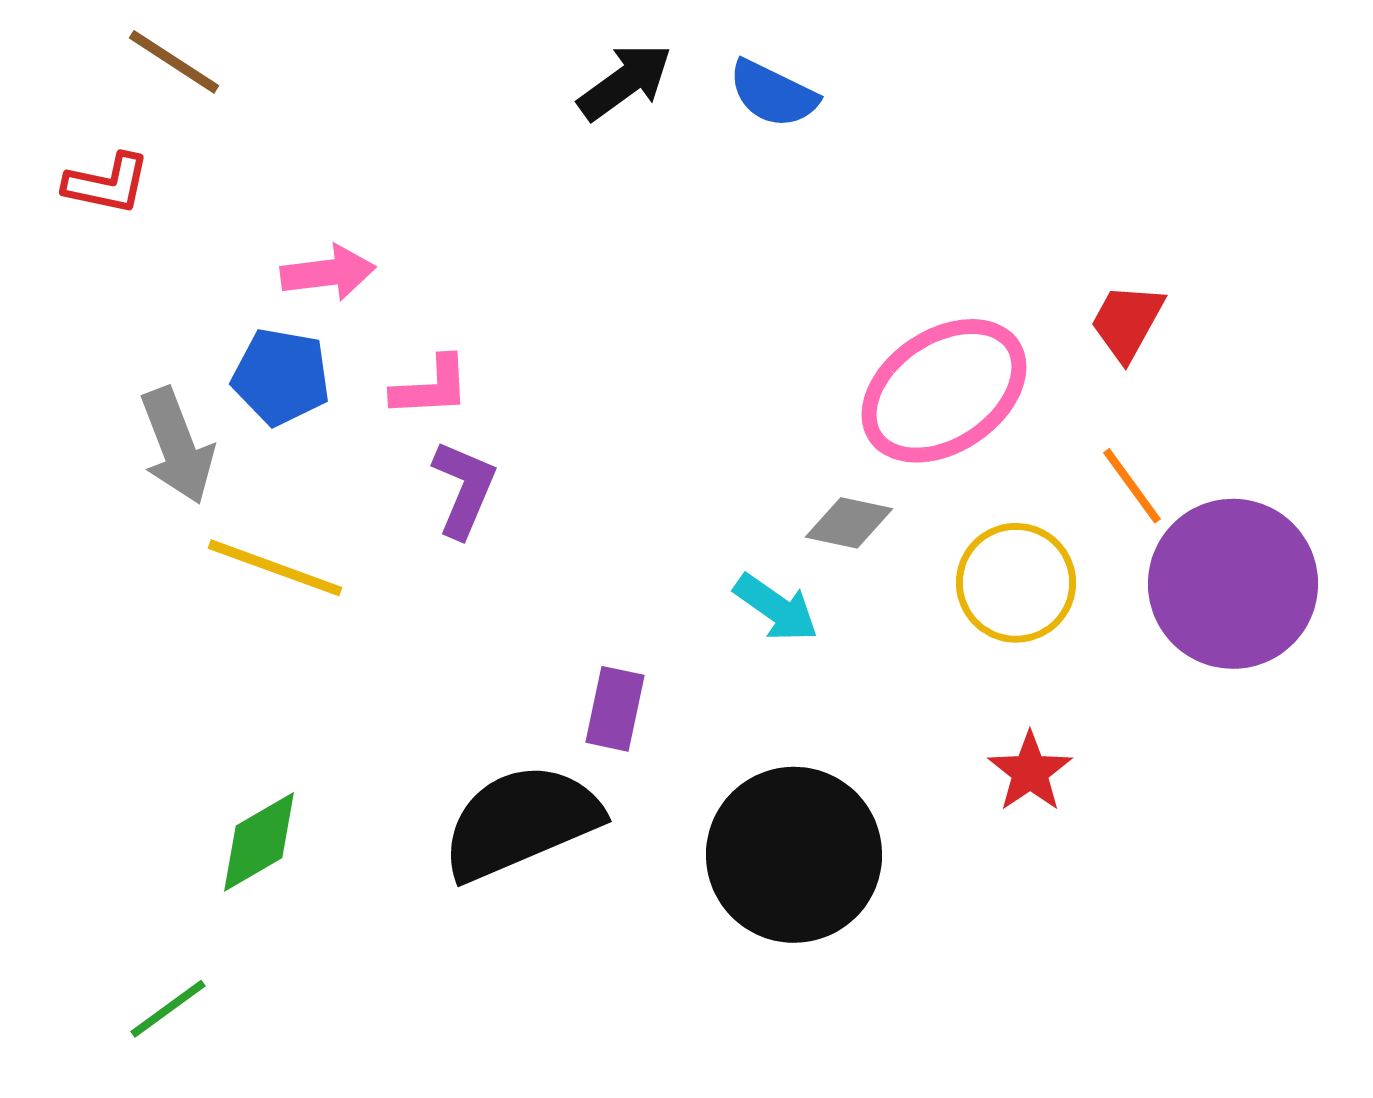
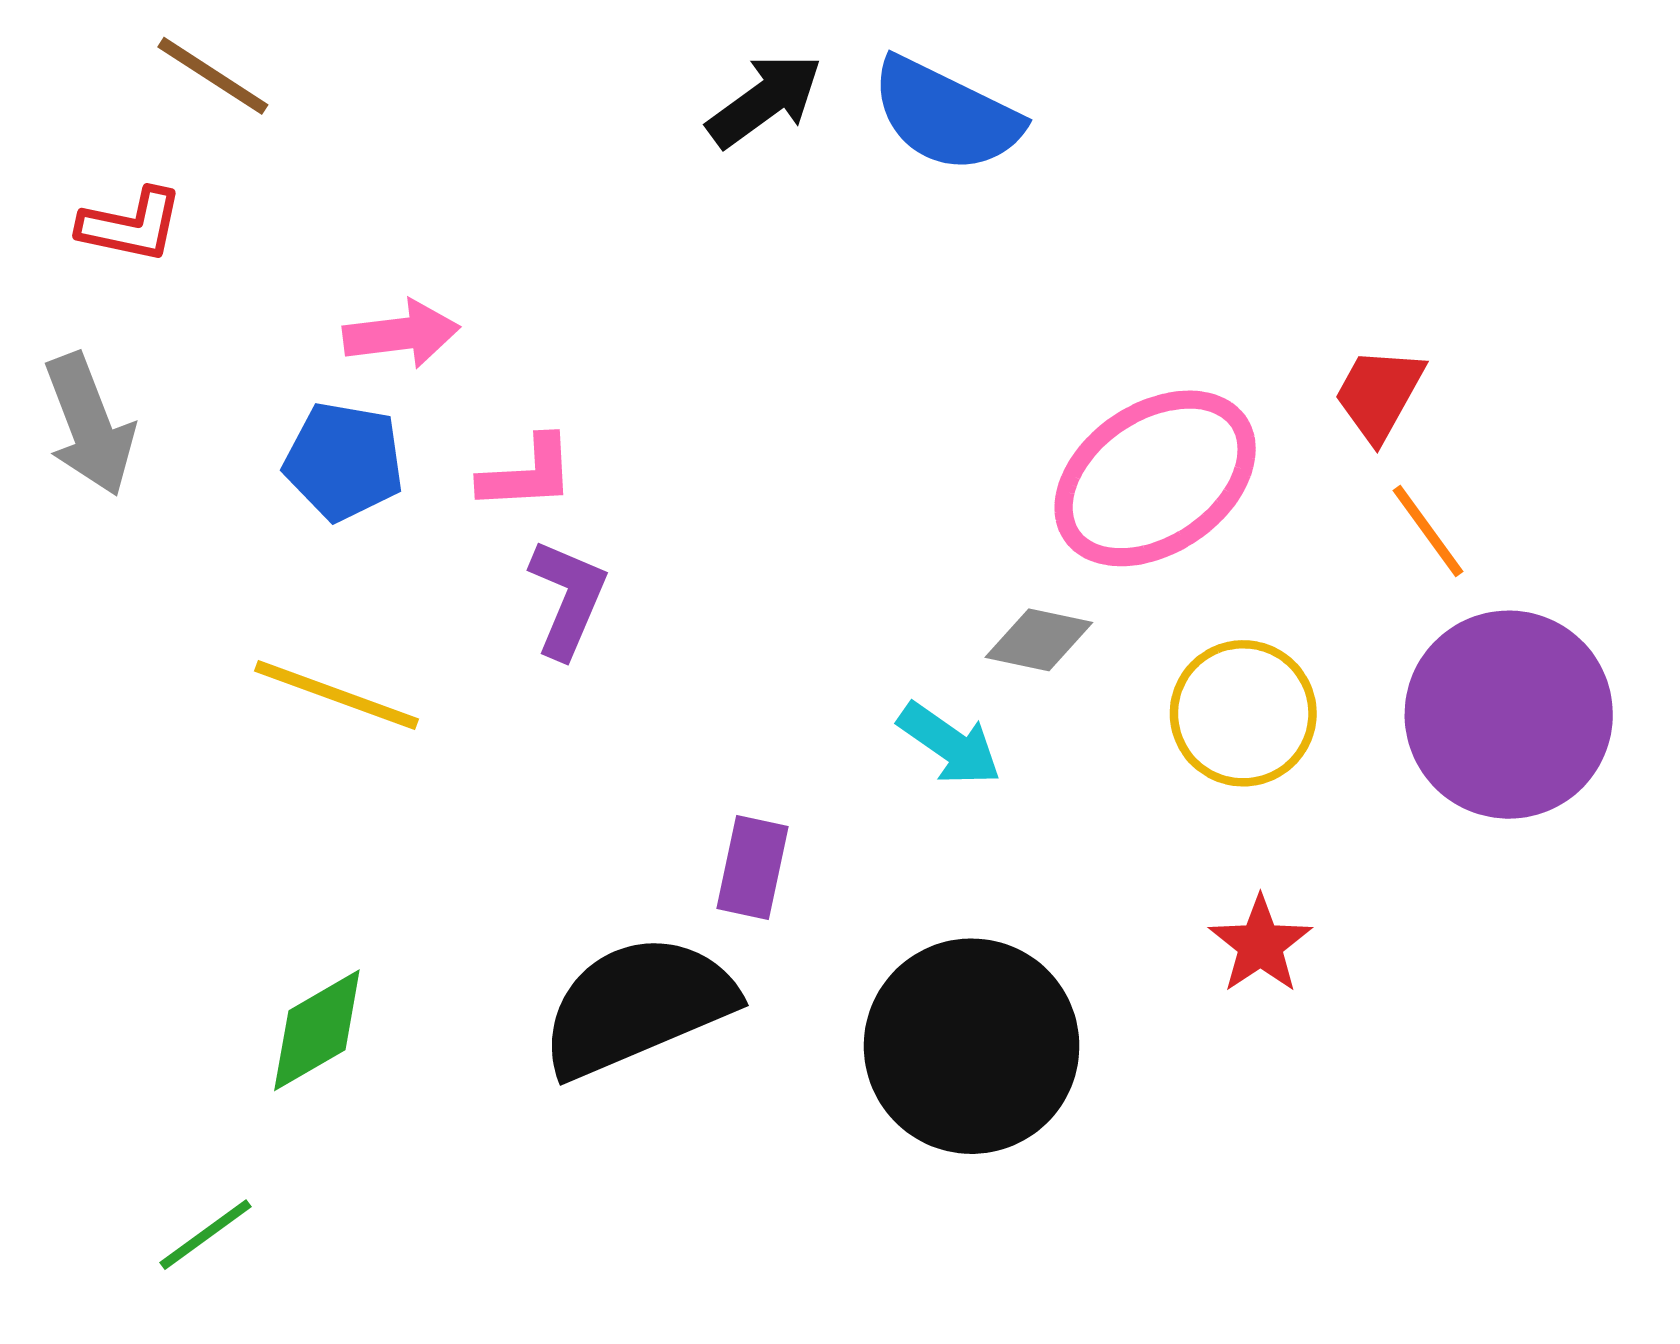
blue semicircle: (773, 94) -> (946, 115), size x1.4
gray arrow: (177, 446) -> (89, 425), moved
orange line: (1132, 486) -> (1428, 531), moved

